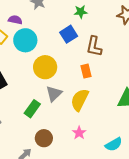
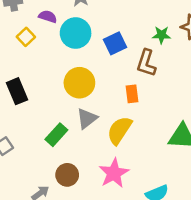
green star: (81, 12) -> (161, 35), moved
cyan circle: (25, 40) -> (76, 33), moved
pink star: (79, 133) -> (114, 173), size x1.6

